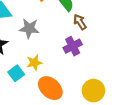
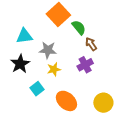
yellow star: (34, 63) -> (54, 69), moved

